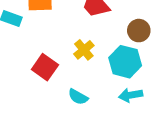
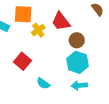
brown circle: (139, 31) -> (77, 40), moved
yellow cross: (84, 50) -> (38, 30), moved

